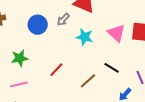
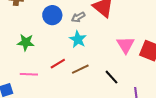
cyan star: (85, 37) -> (78, 39), moved
brown line: (88, 81) -> (80, 69), moved
pink line: (19, 84) -> (29, 74), moved

